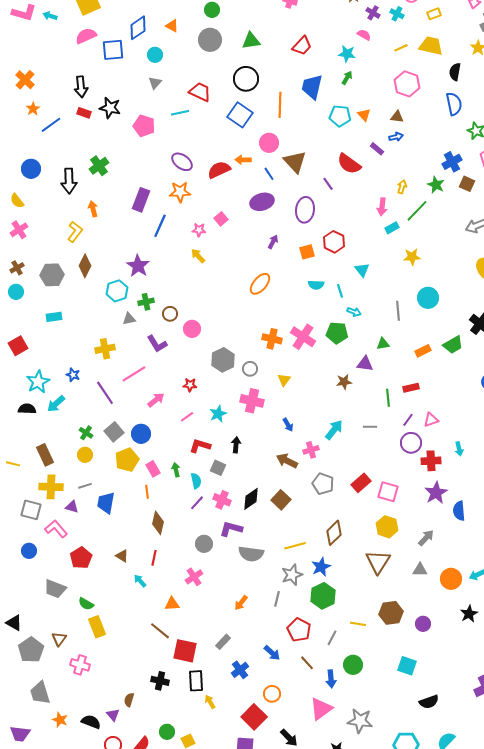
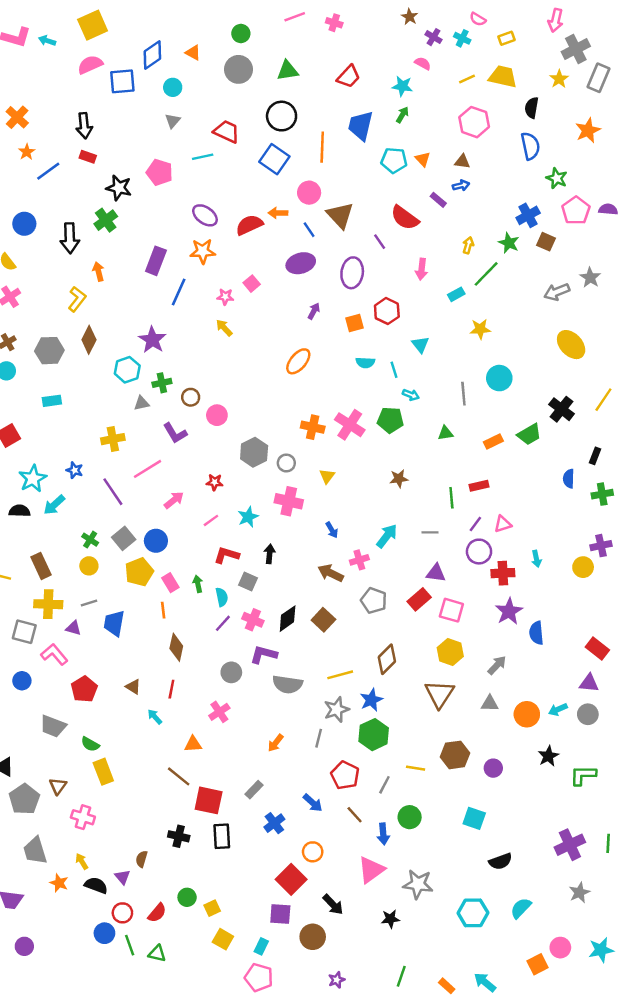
black star: (110, 108) -> (119, 188), moved
pink arrow: (382, 207) -> (422, 269), moved
purple triangle: (365, 364) -> (436, 573), moved
yellow arrow: (210, 702) -> (82, 861), moved

